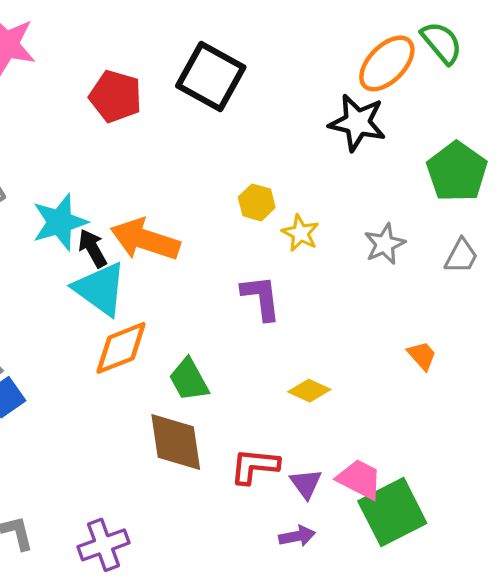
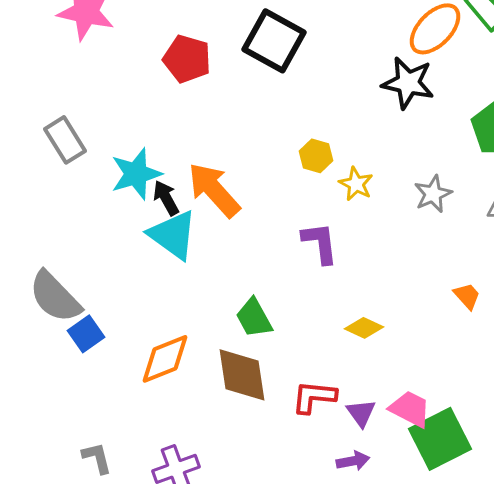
orange arrow: (145, 240) -> (214, 190), turned 30
orange diamond: (121, 348) -> (165, 359), moved

